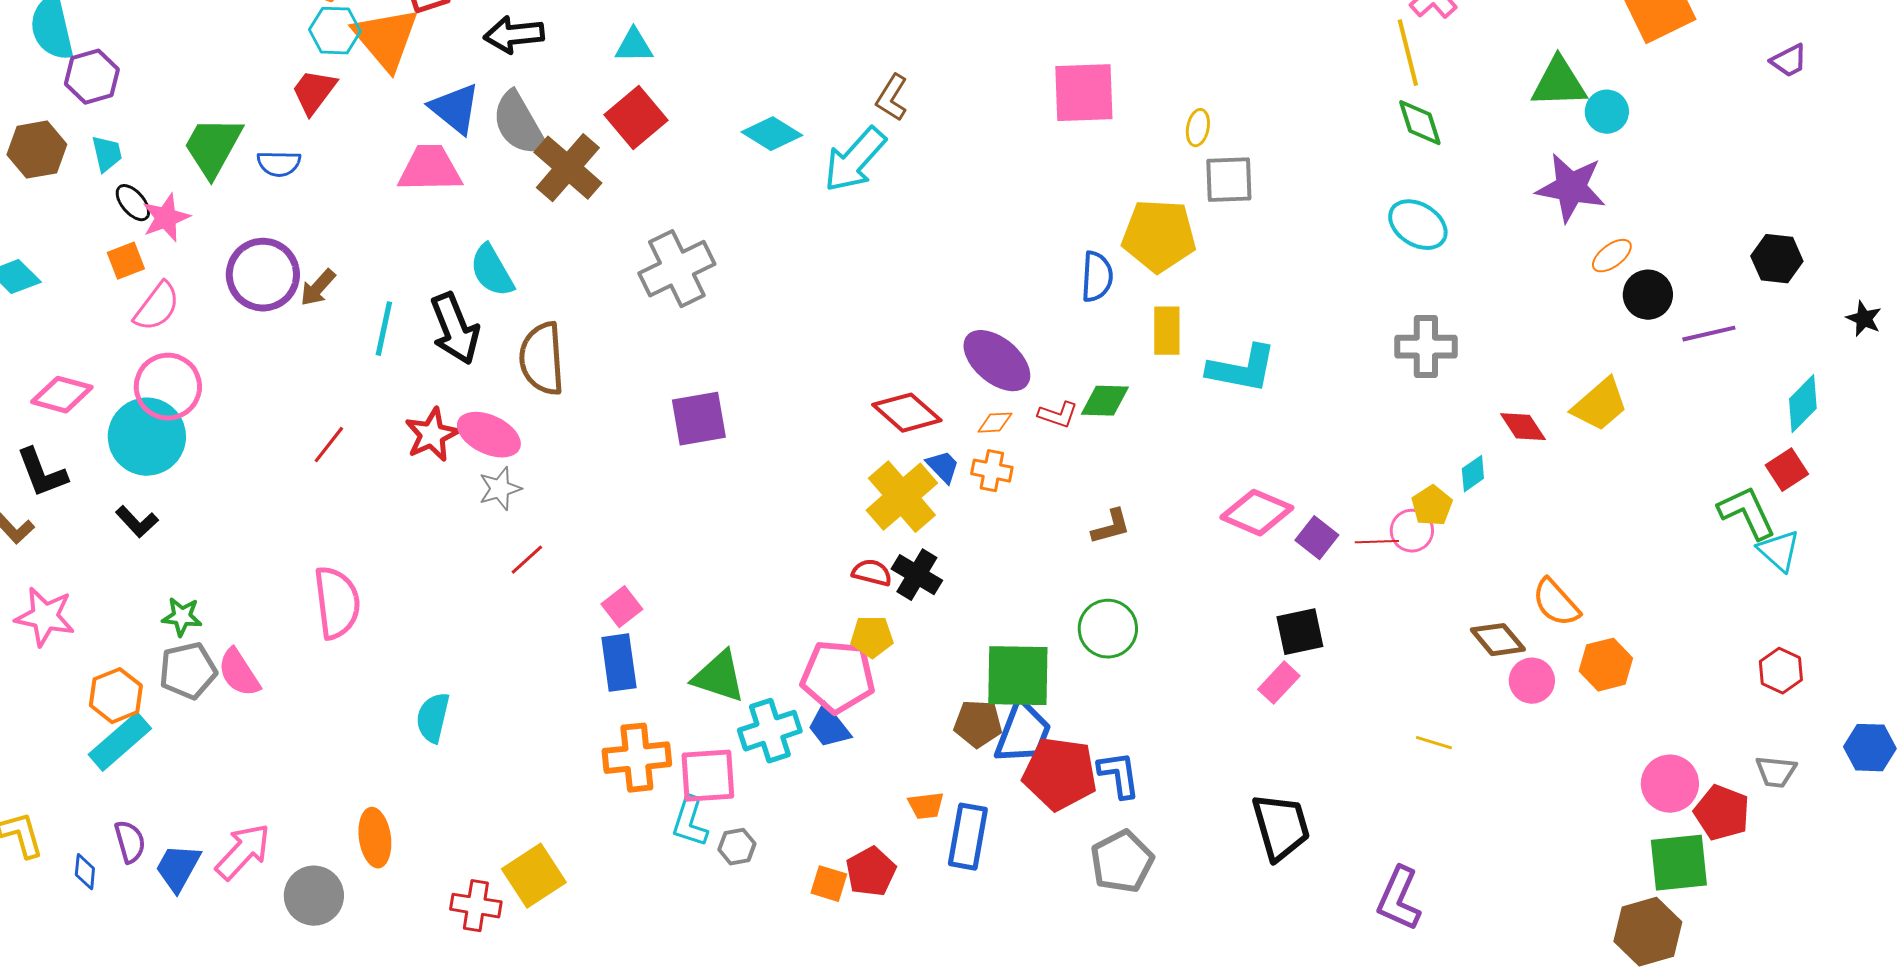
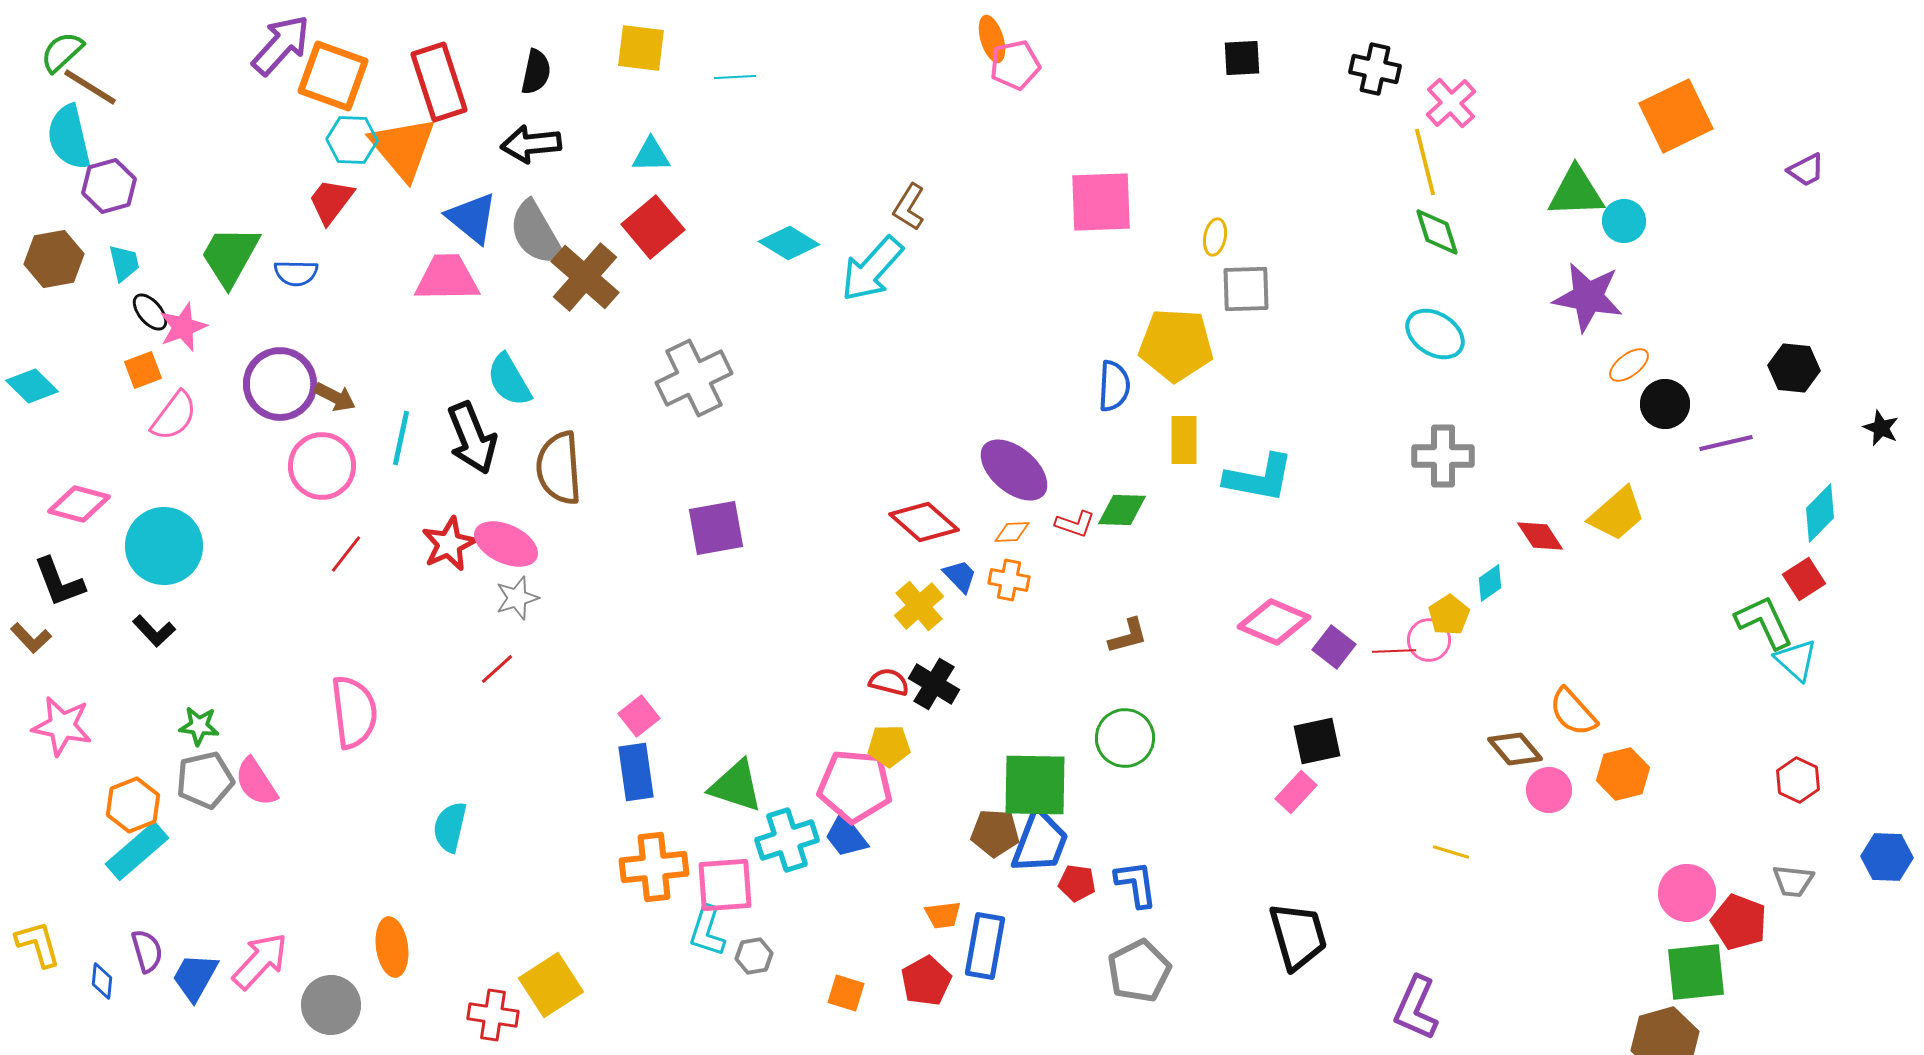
brown arrow: (318, 288) -> (335, 397), turned -105
pink circle: (168, 387) -> (322, 466), moved
yellow cross: (902, 497) -> (919, 606), size x0.7
red line: (527, 560) -> (497, 669), moved
red pentagon: (1060, 774) -> (1077, 883), size x0.5
red pentagon: (871, 872) -> (926, 981), moved

